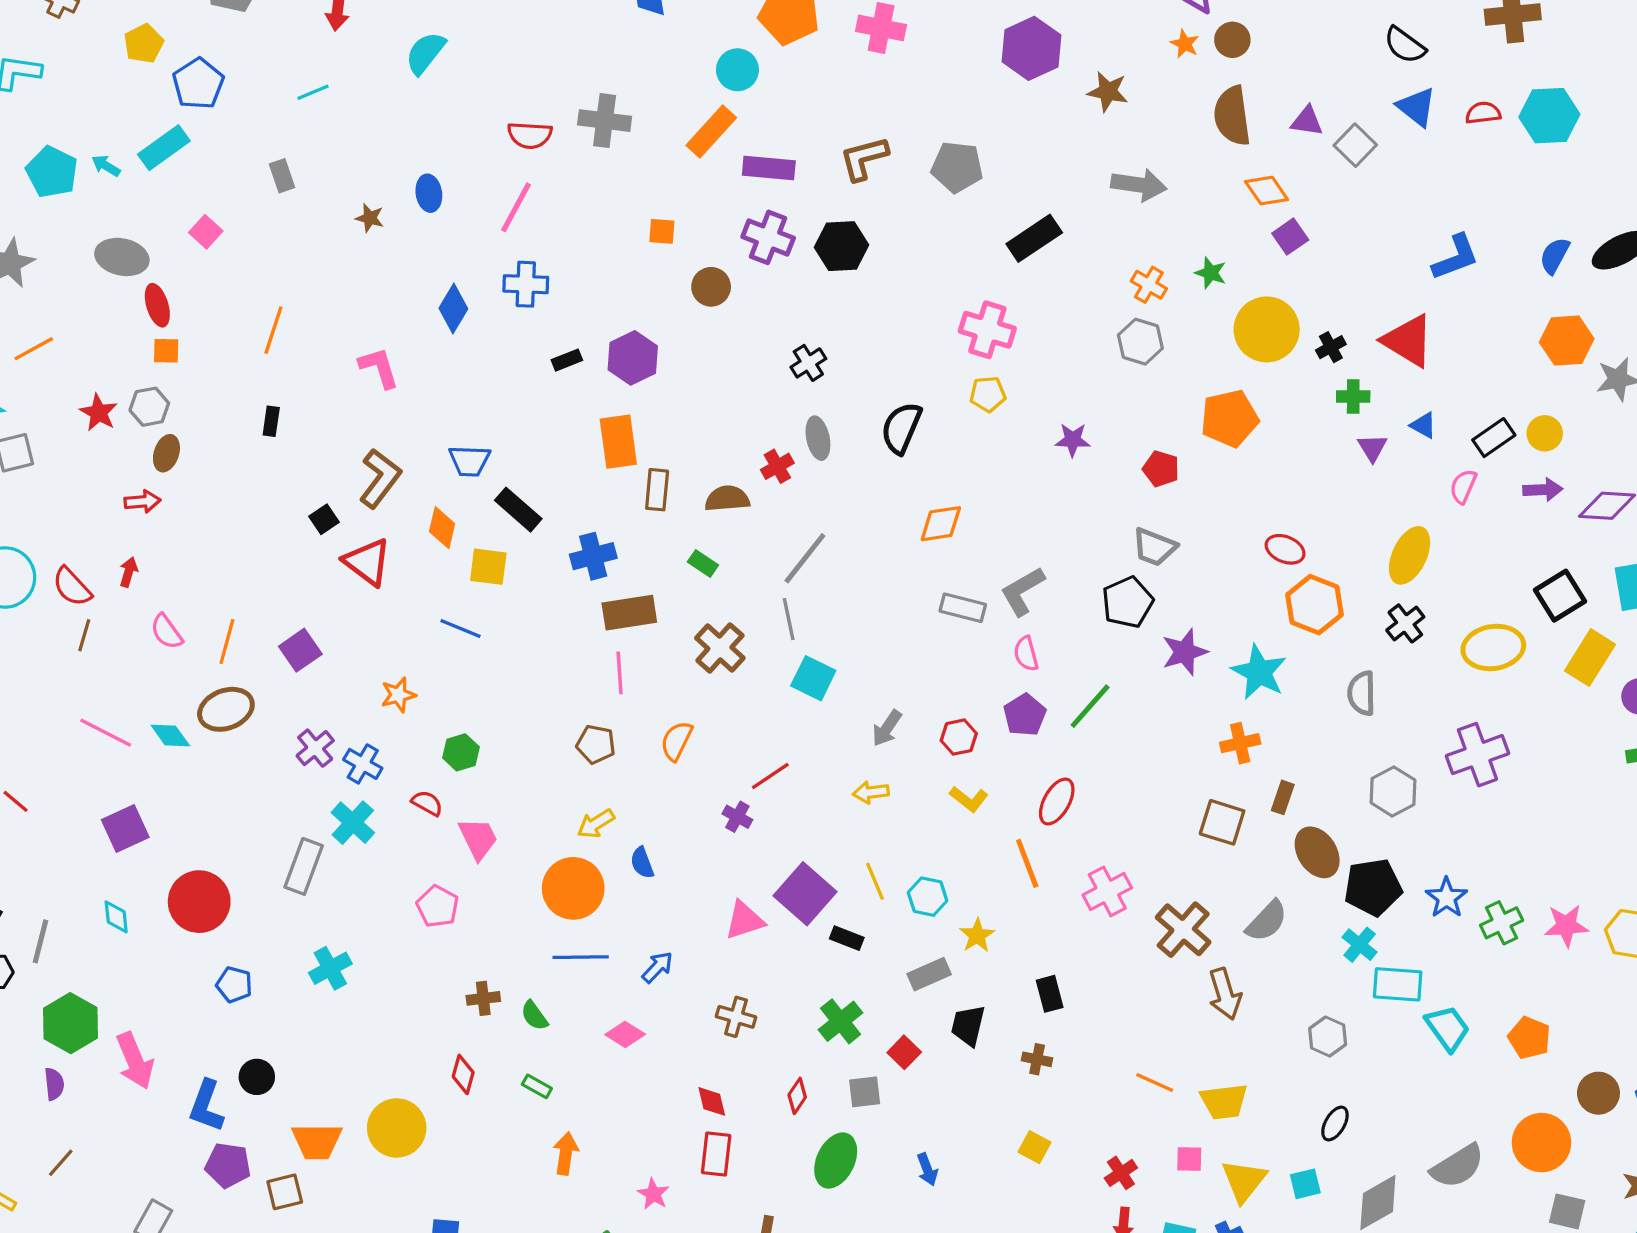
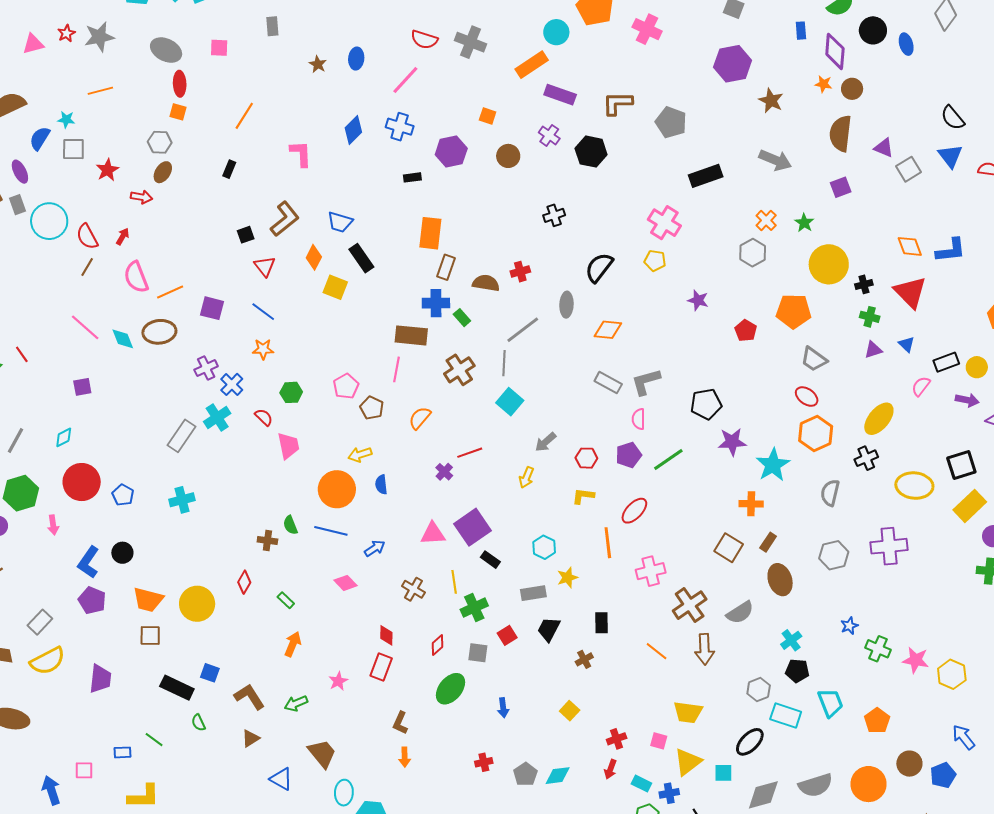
orange star: (1185, 44) -> (823, 84), turned -30
orange diamond: (1267, 191) -> (910, 246), moved
pink square: (206, 232) -> (219, 48), turned 36
purple cross: (768, 237) -> (549, 135), size x0.7
purple square: (1290, 237) -> (841, 187), moved
purple hexagon: (633, 358) -> (451, 151), moved
red star: (99, 413) -> (107, 170), moved
gray ellipse: (818, 438) -> (566, 305), moved
purple triangle: (1372, 448) -> (873, 350), turned 30
gray trapezoid: (1154, 547) -> (814, 359), moved
blue cross: (593, 556) -> (436, 303), moved
red triangle: (367, 562) -> (265, 266), size x0.7
blue line: (460, 628) -> (263, 312), moved
pink semicircle: (167, 632) -> (136, 277), size x1.4
orange line: (227, 641) -> (170, 292), turned 36
purple square: (300, 650) -> (212, 308), turned 35
yellow arrow: (871, 792) -> (526, 477), turned -75
yellow L-shape: (969, 799) -> (583, 496), turned 135
purple square: (125, 828) -> (82, 387), size x0.7
yellow line: (875, 881) -> (454, 582), moved
black pentagon: (1373, 887) -> (797, 671), moved, size x0.7
blue star: (1447, 898) -> (849, 626), size x0.7
red circle: (199, 902) -> (82, 482), moved
pink pentagon: (438, 906) -> (346, 386), moved
cyan diamond: (116, 917) -> (64, 437), turned 55
green cross: (1502, 923) -> (878, 649), turned 35
cyan rectangle: (1398, 984) -> (786, 715), moved
green semicircle: (534, 1016) -> (290, 525), moved
brown cross: (1037, 1059) -> (584, 659), turned 36
pink arrow: (135, 1061) -> (53, 525), size x0.6
orange line: (1155, 1082) -> (657, 651), moved
black ellipse: (1335, 1124) -> (750, 742), size x1.4
brown square: (285, 1192) -> (150, 635), moved

